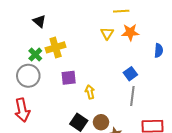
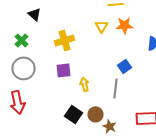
yellow cross: (56, 47) -> (64, 40), moved
green cross: (35, 55) -> (22, 40), moved
gray line: (132, 96) -> (116, 88), moved

